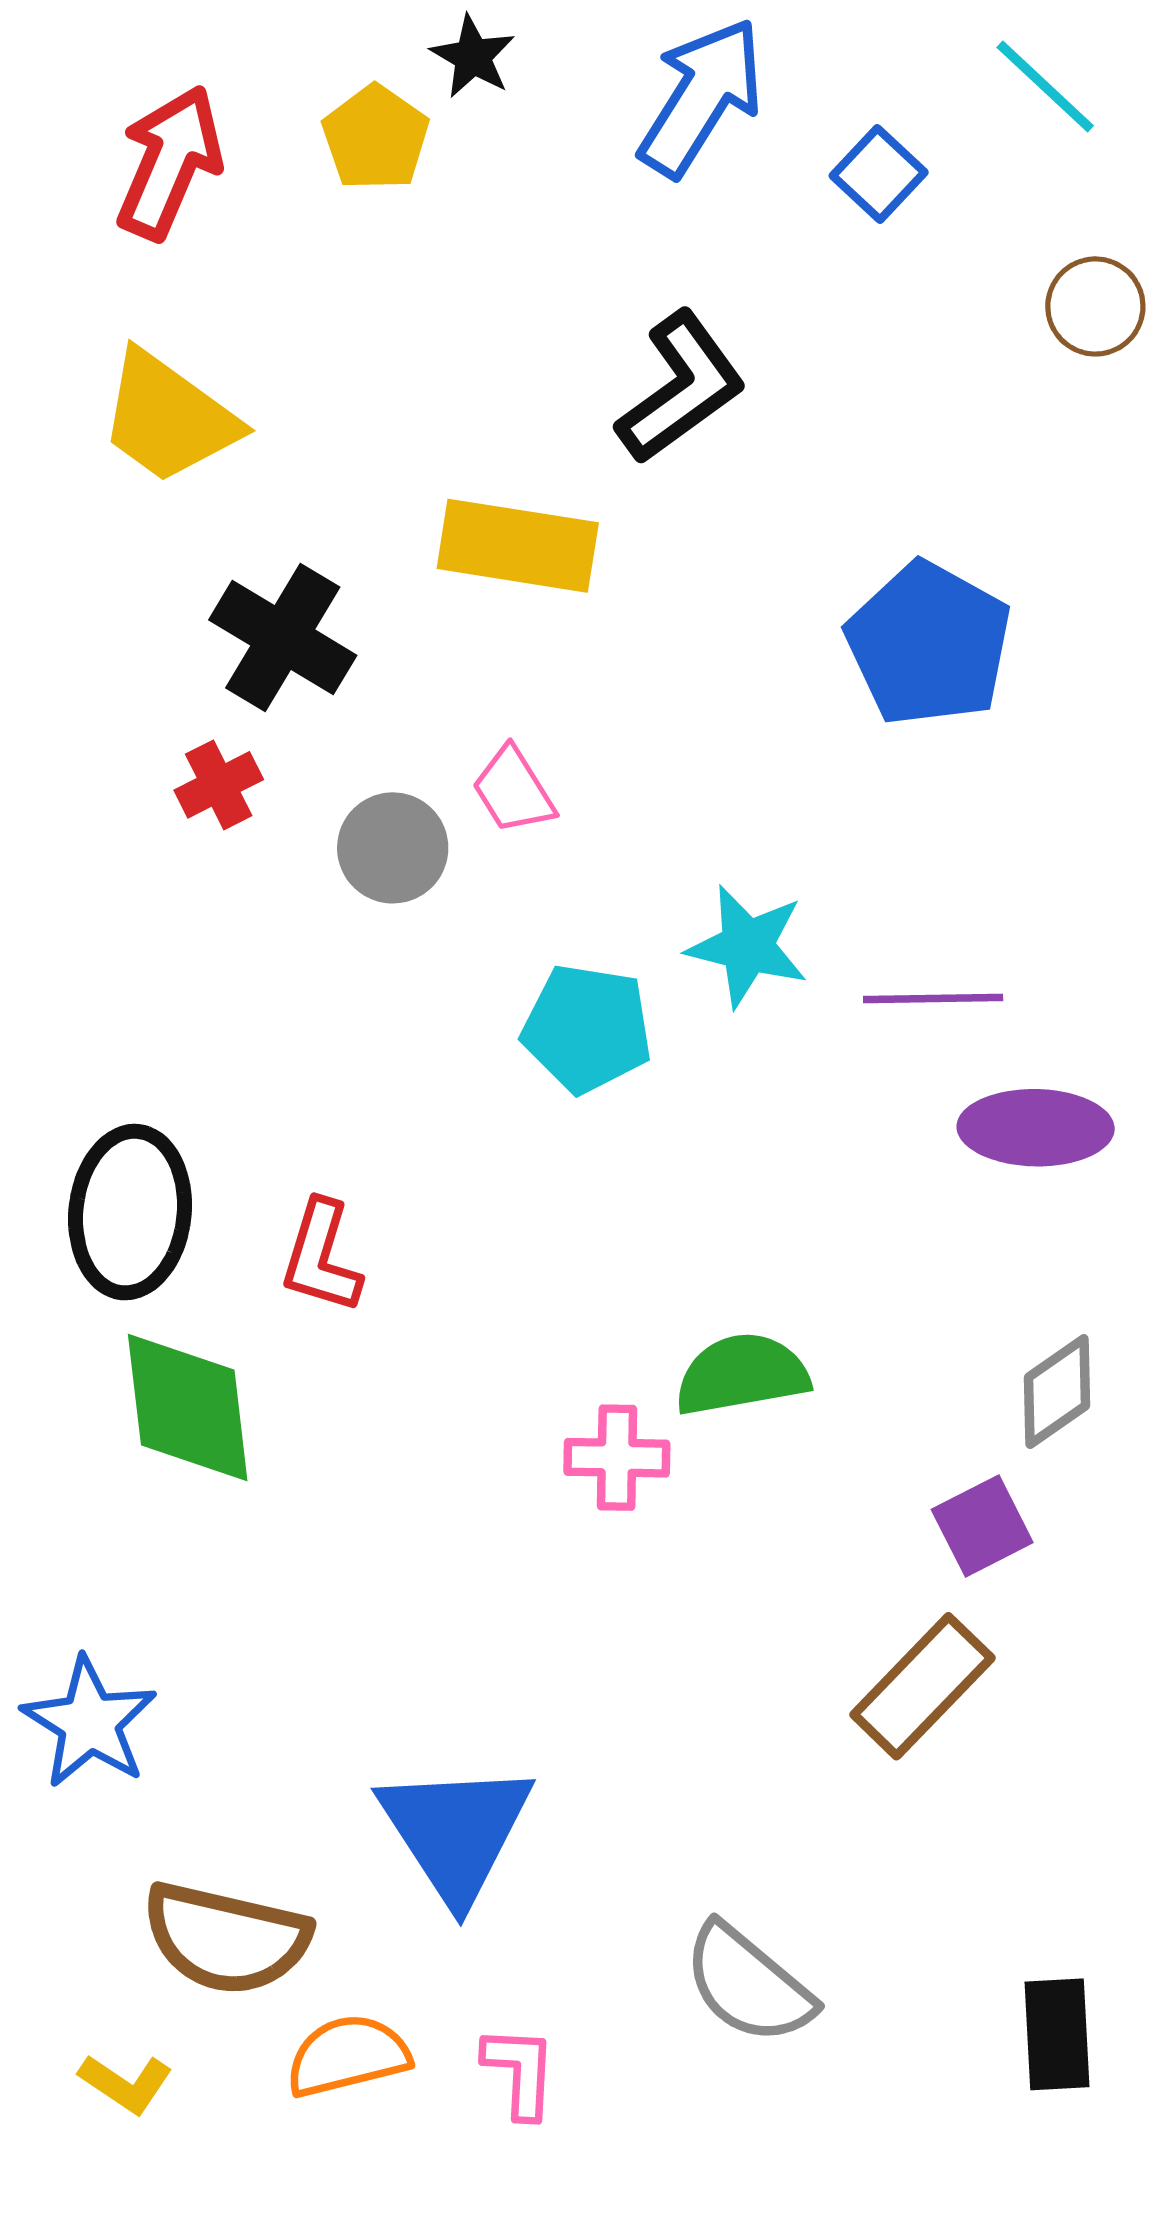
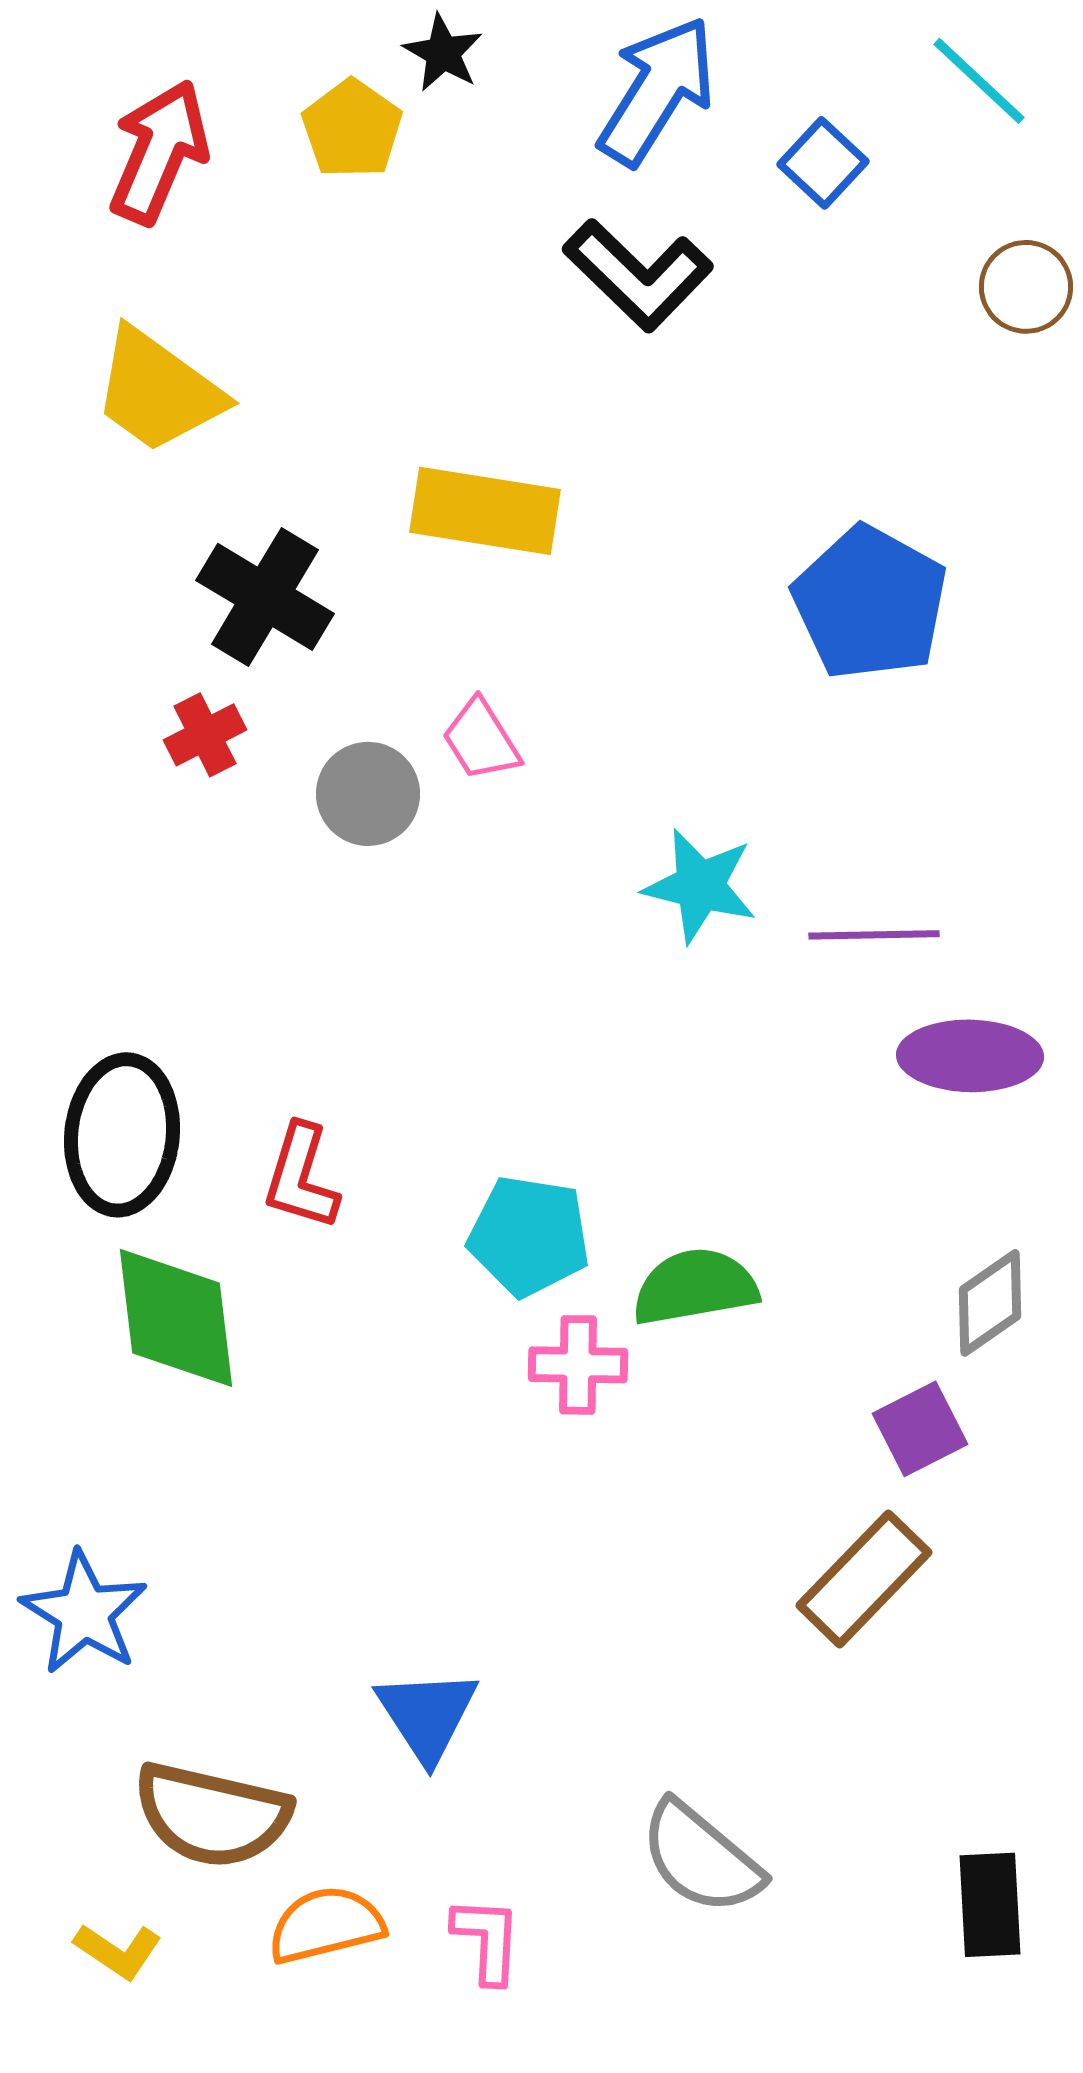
black L-shape: (681, 388) -> (638, 275), moved, turned 80
cyan pentagon: (587, 1028) -> (529, 1236), moved
blue triangle: (456, 1831) -> (427, 1715), size x0.7

